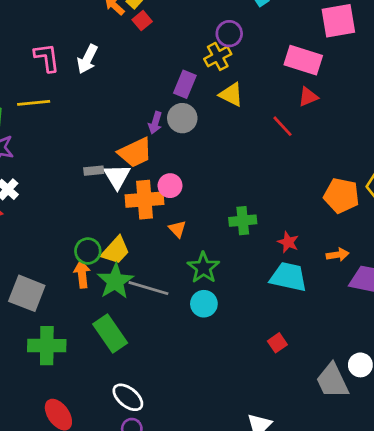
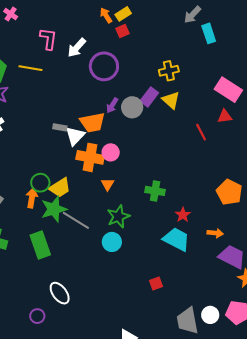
purple circle: (229, 34) -> (104, 66), moved, size x1.5
purple rectangle: (185, 84) -> (149, 97), moved
white ellipse: (128, 397) -> (60, 293), moved

